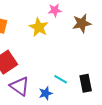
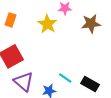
black rectangle: (86, 83) -> (90, 84), turned -54

